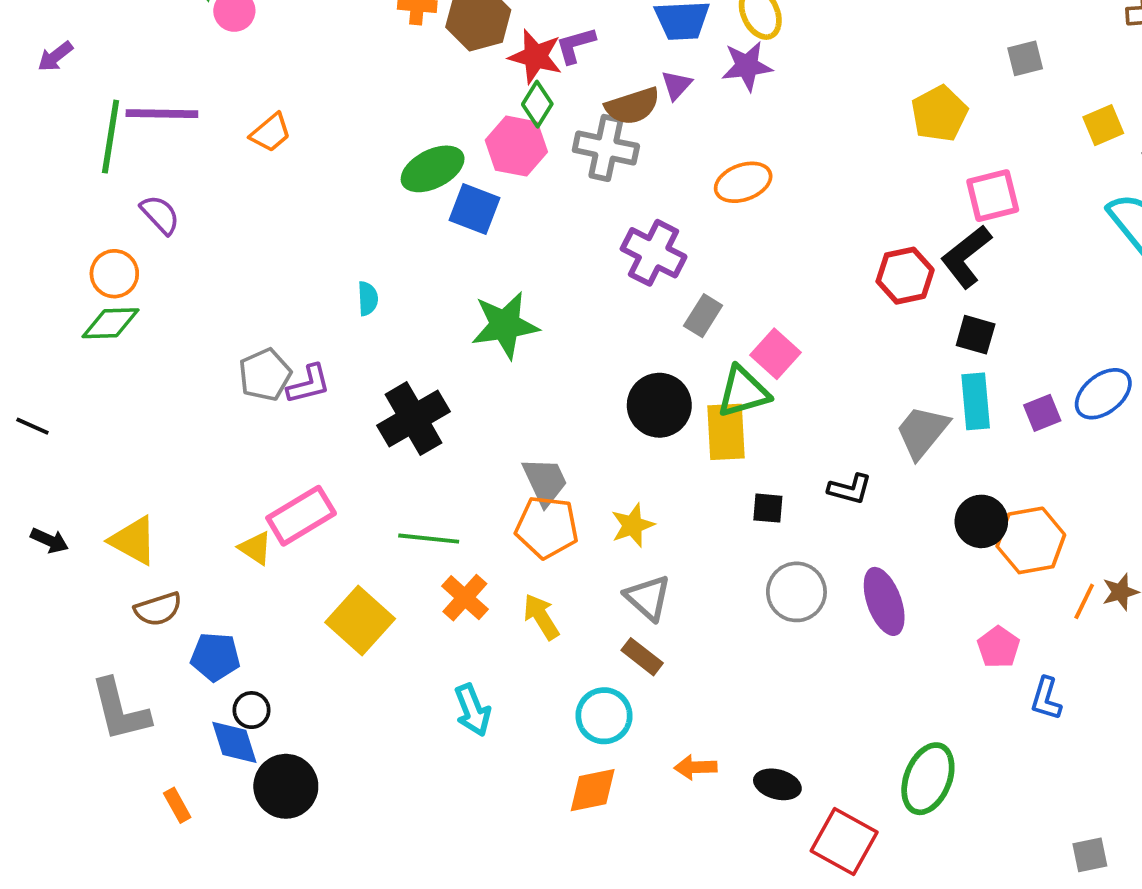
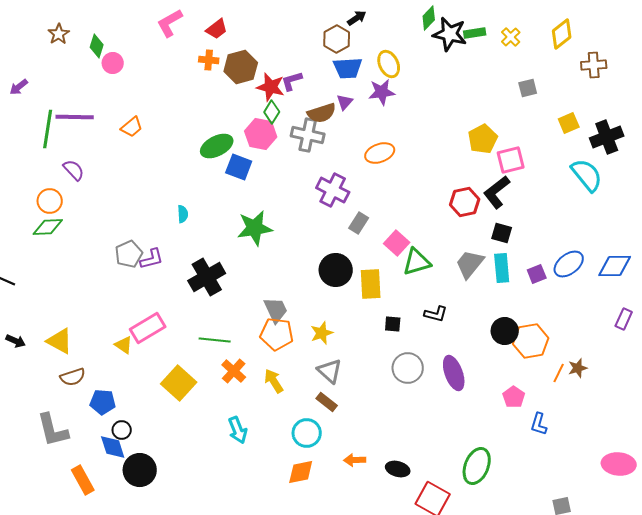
yellow pentagon: (939, 114) -> (483, 139), moved
green triangle: (743, 392) -> (417, 262), moved
gray trapezoid: (922, 432) -> (470, 264), moved
orange rectangle: (177, 805) -> (83, 480), size x1.6

